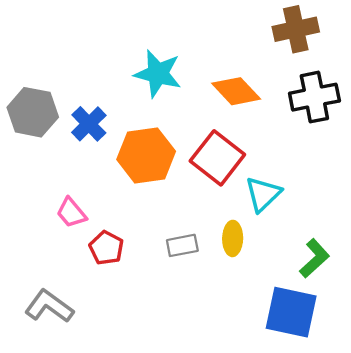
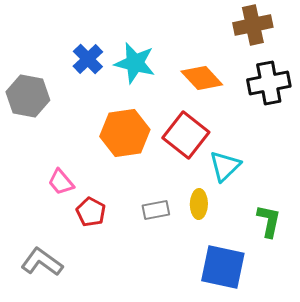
blue cross: (89, 124) -> (88, 59), moved
green L-shape: (314, 258) -> (269, 221), turned -36
blue square: (291, 312) -> (223, 267), moved

